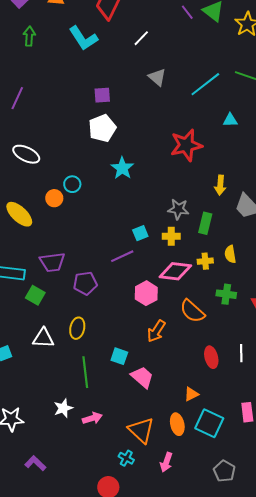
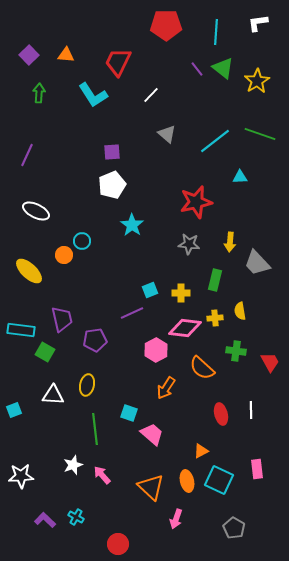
gray star: (178, 209) -> (189, 244), moved
purple trapezoid: (52, 262) -> (62, 319), turned -96
pink arrow: (92, 418) -> (102, 475), turned -114
cyan cross: (126, 458) -> (76, 517), moved

